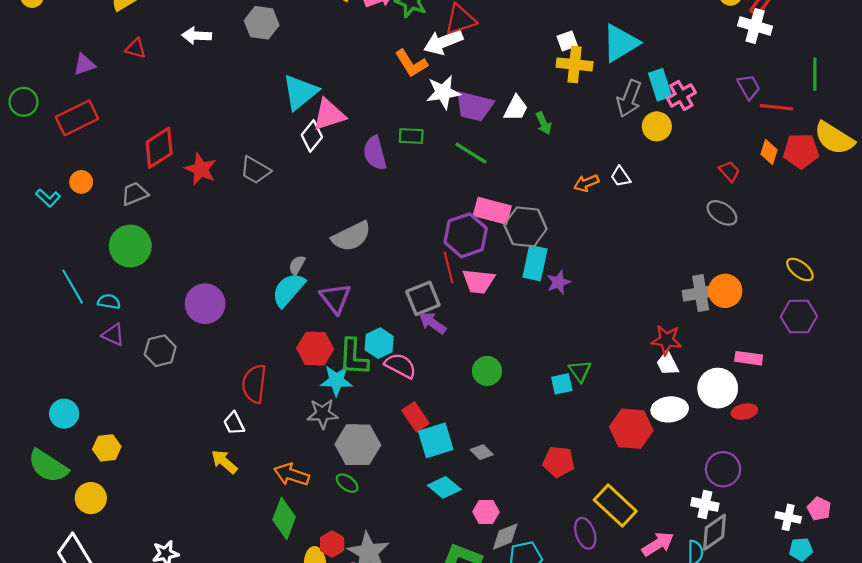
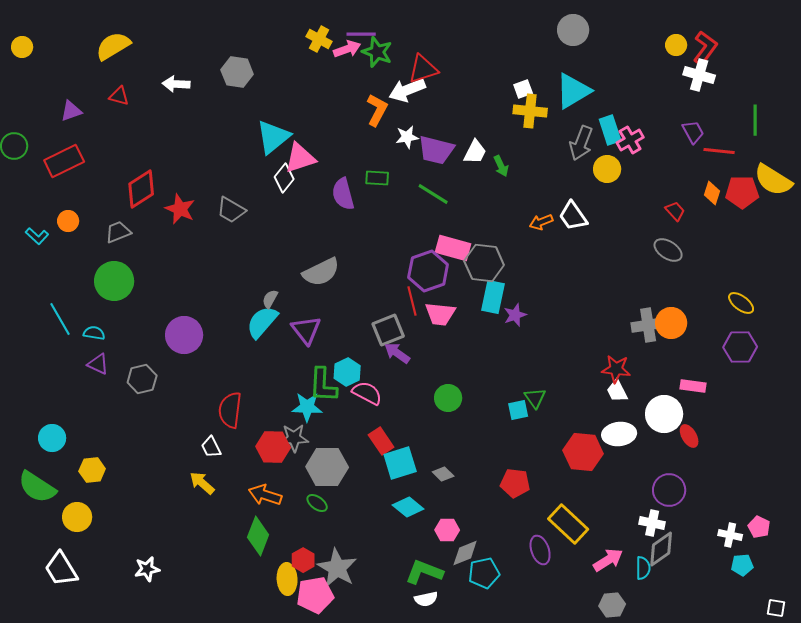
orange L-shape: (411, 63) -> (377, 110), turned -120
white star: (443, 92) -> (407, 137), size x0.7
white trapezoid: (621, 177) -> (573, 216), size x1.5
red hexagon: (315, 349) -> (273, 447), moved
red ellipse: (744, 412) -> (689, 436), turned 70

